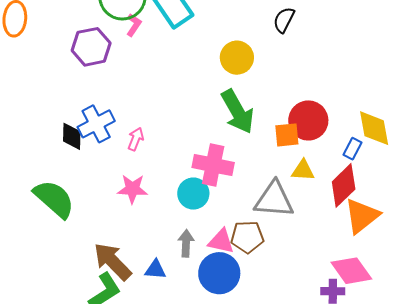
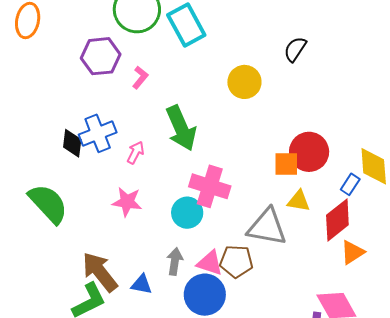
pink L-shape: (134, 25) -> (140, 77), moved
green arrow: (237, 112) -> (181, 128), moved
orange triangle: (362, 216) -> (352, 252), size x0.7

